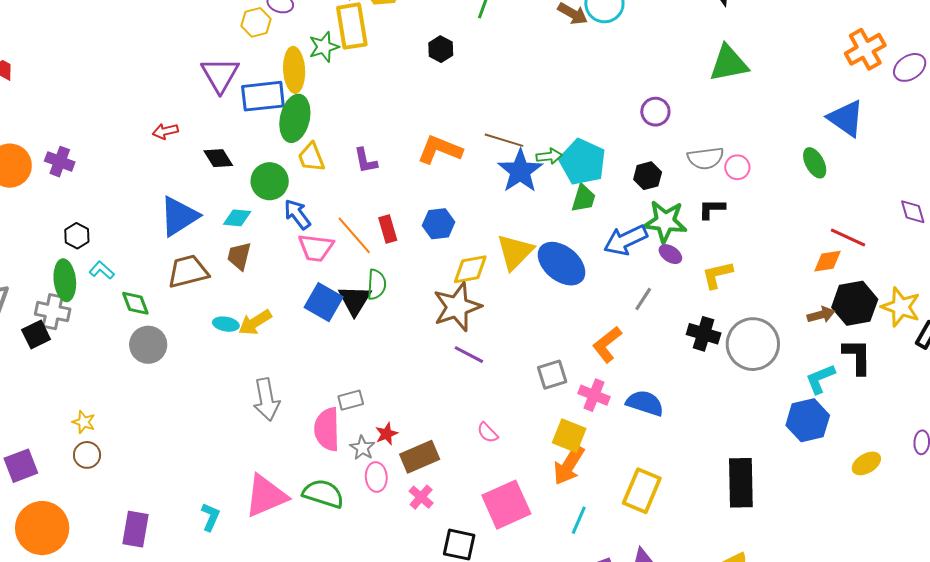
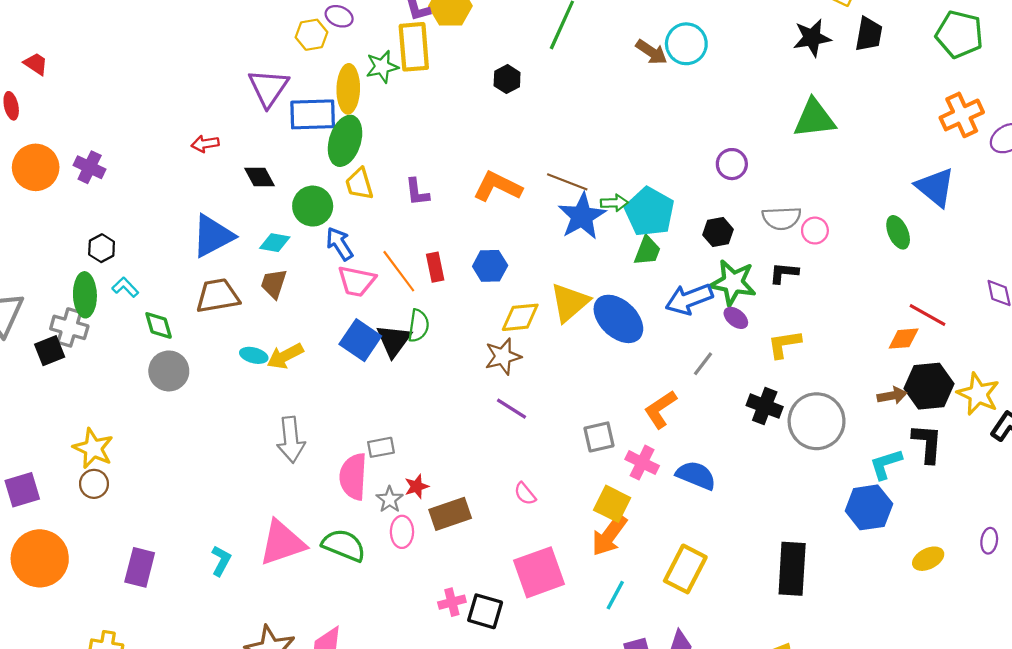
brown star: (457, 307) -> (503, 356), size x0.7
yellow star: (84, 422) -> (93, 448), size x1.6
pink cross: (421, 497) -> (452, 602), moved, turned 30

